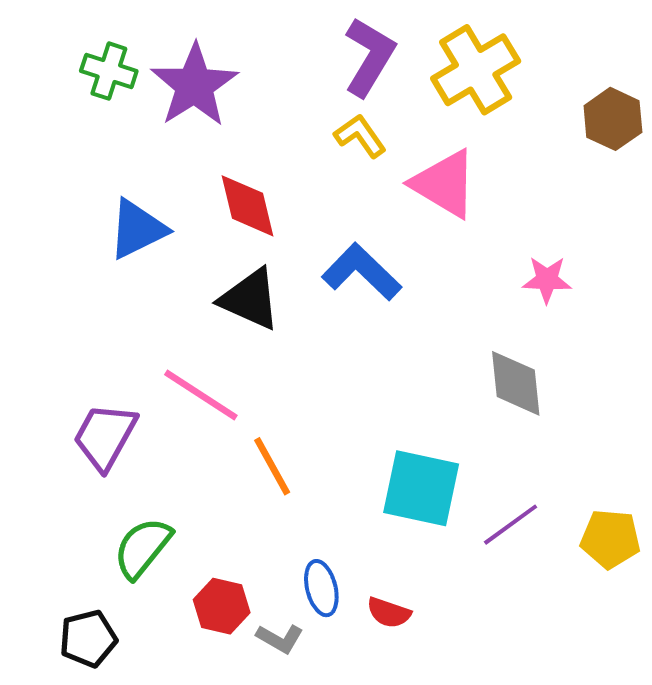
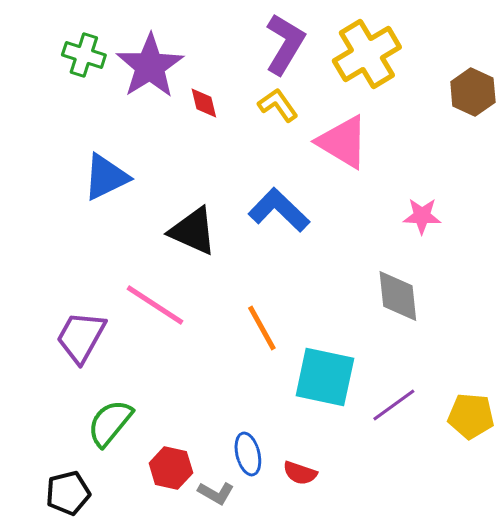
red diamond: (248, 206) -> (204, 103), moved, size x0.6
orange line: (272, 466) -> (262, 328), moved

